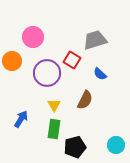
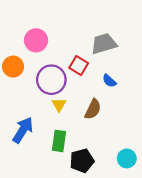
yellow triangle: (54, 105) -> (59, 105), moved
blue arrow: (21, 119) -> (23, 130), size x1.4

